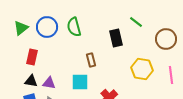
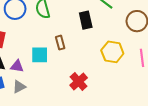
cyan square: (80, 82) -> (40, 55), moved

